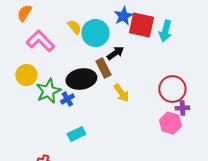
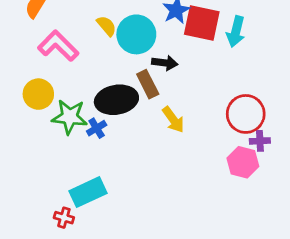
black arrow: (115, 53) -> (165, 63), turned 42
green star: (48, 91) -> (70, 117), turned 30
cyan rectangle: (76, 134) -> (88, 192), moved, size x1.4

